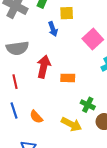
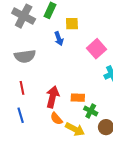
red arrow: (44, 67) -> (53, 97), moved
orange rectangle: (68, 78) -> (78, 98), moved
orange semicircle: (36, 117) -> (56, 119), moved

